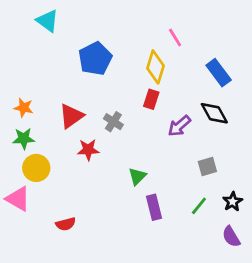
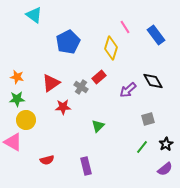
blue rectangle: (219, 73) -> (156, 35), moved
red rectangle: (151, 99) -> (99, 77), moved, turned 32
purple rectangle: (154, 207) -> (86, 166), moved
purple semicircle: (231, 237) -> (165, 169), turned -98

